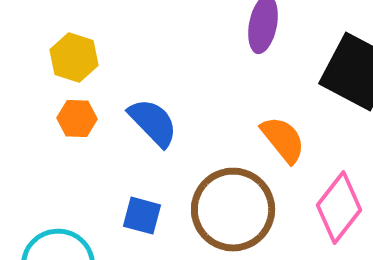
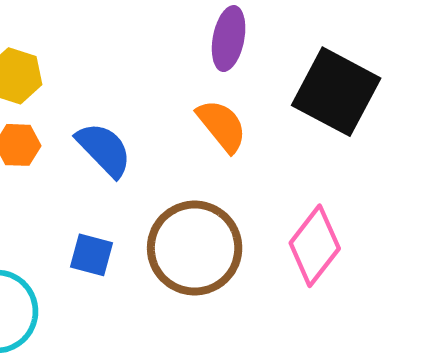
orange semicircle: (283, 140) -> (222, 126), moved

